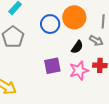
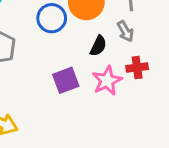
gray arrow: (96, 41) -> (125, 31), turned 40

